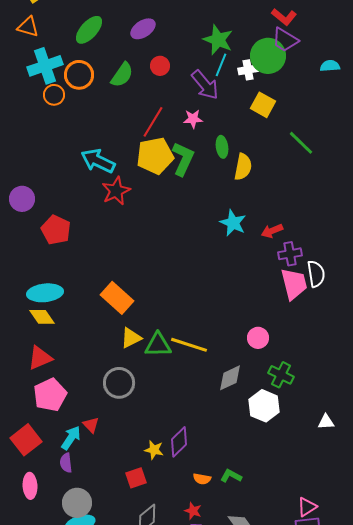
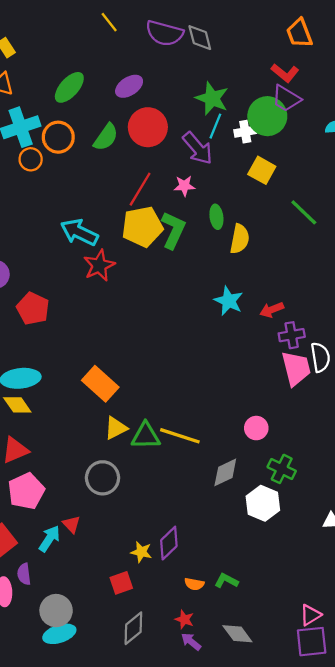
red circle: (160, 66) -> (148, 127), size x1.8
purple semicircle: (66, 463) -> (24, 574), moved

